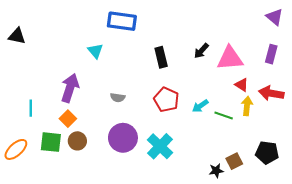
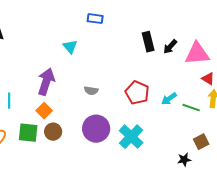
blue rectangle: (122, 21) -> (95, 19), size x0.6
black rectangle: (161, 57) -> (148, 42), moved
brown square: (234, 161) -> (201, 142), moved

